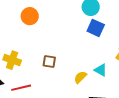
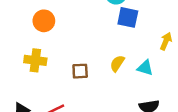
yellow cross: (12, 60) -> (35, 60), moved
yellow semicircle: (80, 77) -> (117, 63), moved

